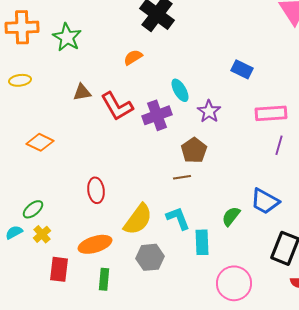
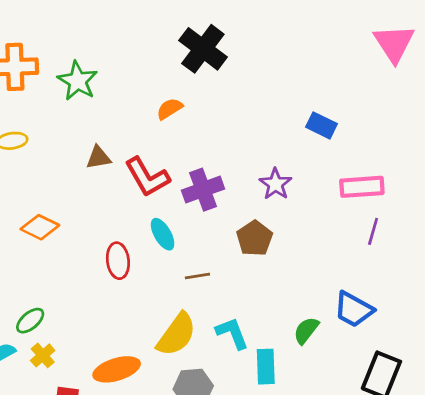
cyan ellipse: (180, 90) -> (163, 234), moved
brown line: (182, 177) -> (197, 276), moved
red ellipse: (96, 190) -> (118, 261), moved

